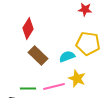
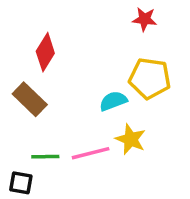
brown rectangle: (38, 55) -> (30, 99), moved

